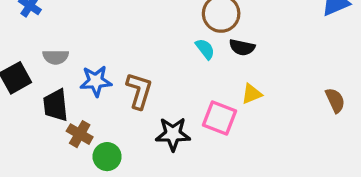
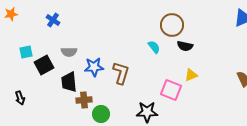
cyan semicircle: (205, 49) -> (154, 47), moved
brown cross: (80, 134) -> (84, 100), turned -35
black star: (173, 134) -> (147, 112), moved

